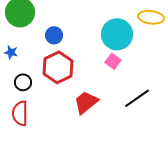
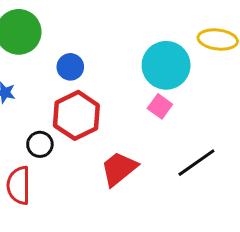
black circle: (23, 82) -> (40, 144), moved

